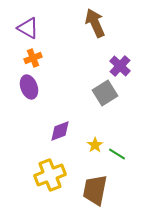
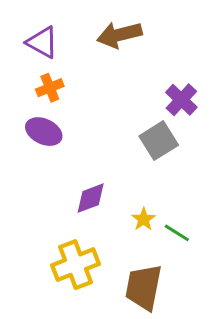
brown arrow: (95, 23) -> (119, 35), moved, turned -80
purple ellipse: (29, 87) -> (44, 132), turned -45

